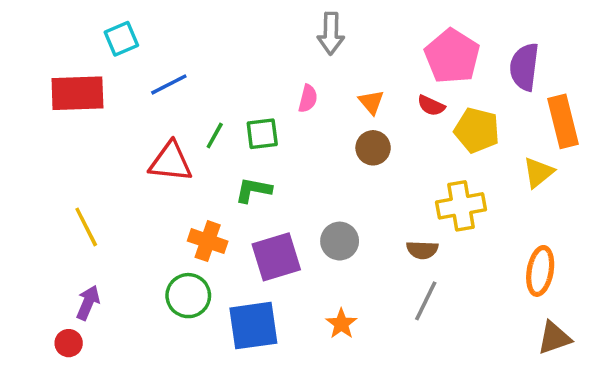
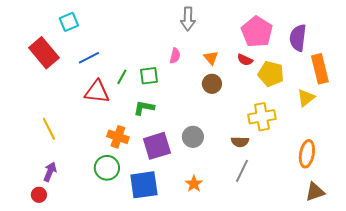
blue line: (169, 84) -> (89, 58), moved
red rectangle: (77, 93) -> (44, 53), turned 52

